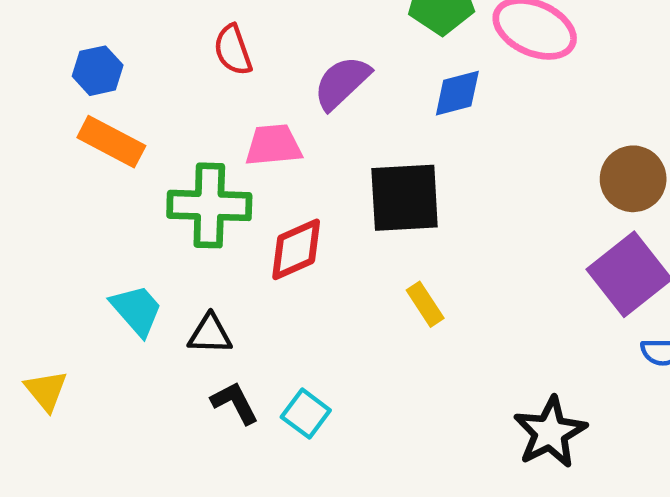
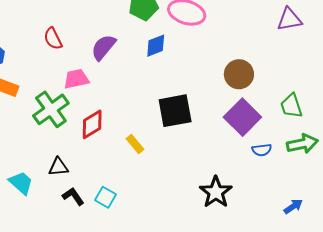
black square: (405, 198) -> (175, 111), moved
green cross: (209, 205) -> (51, 109), turned -30
yellow rectangle: (425, 304) -> (135, 144), moved
cyan trapezoid: (137, 310) -> (21, 183), moved

